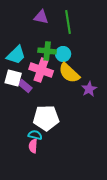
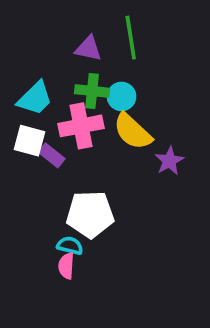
purple triangle: (41, 17) -> (88, 49), moved
pink cross: (41, 70) -> (81, 126), turned -30

